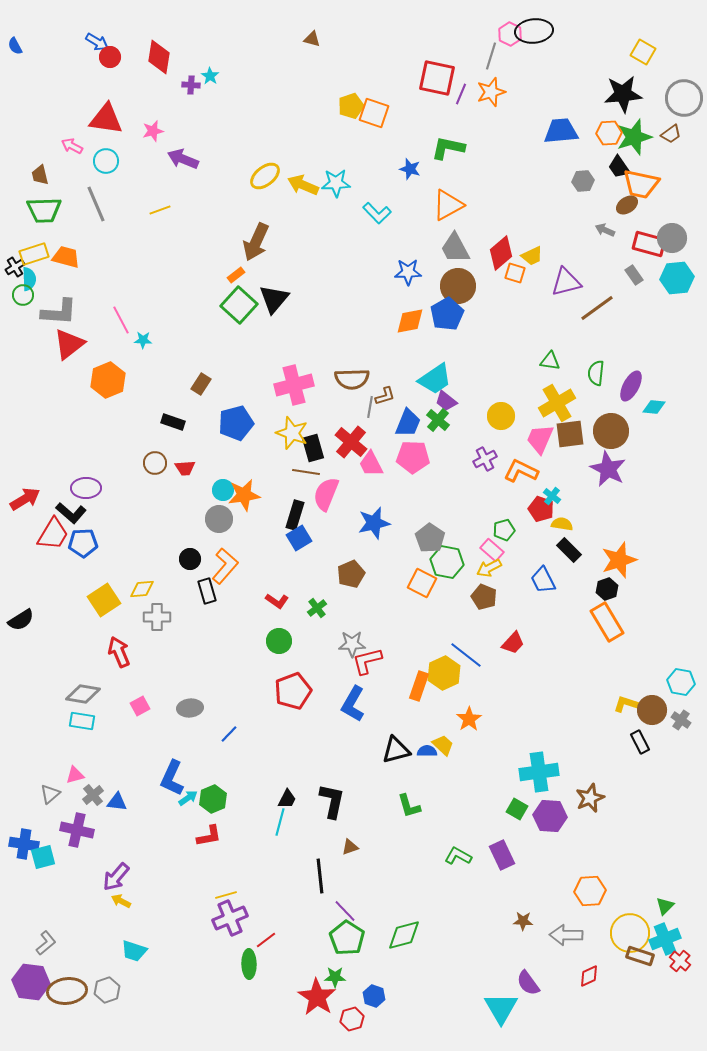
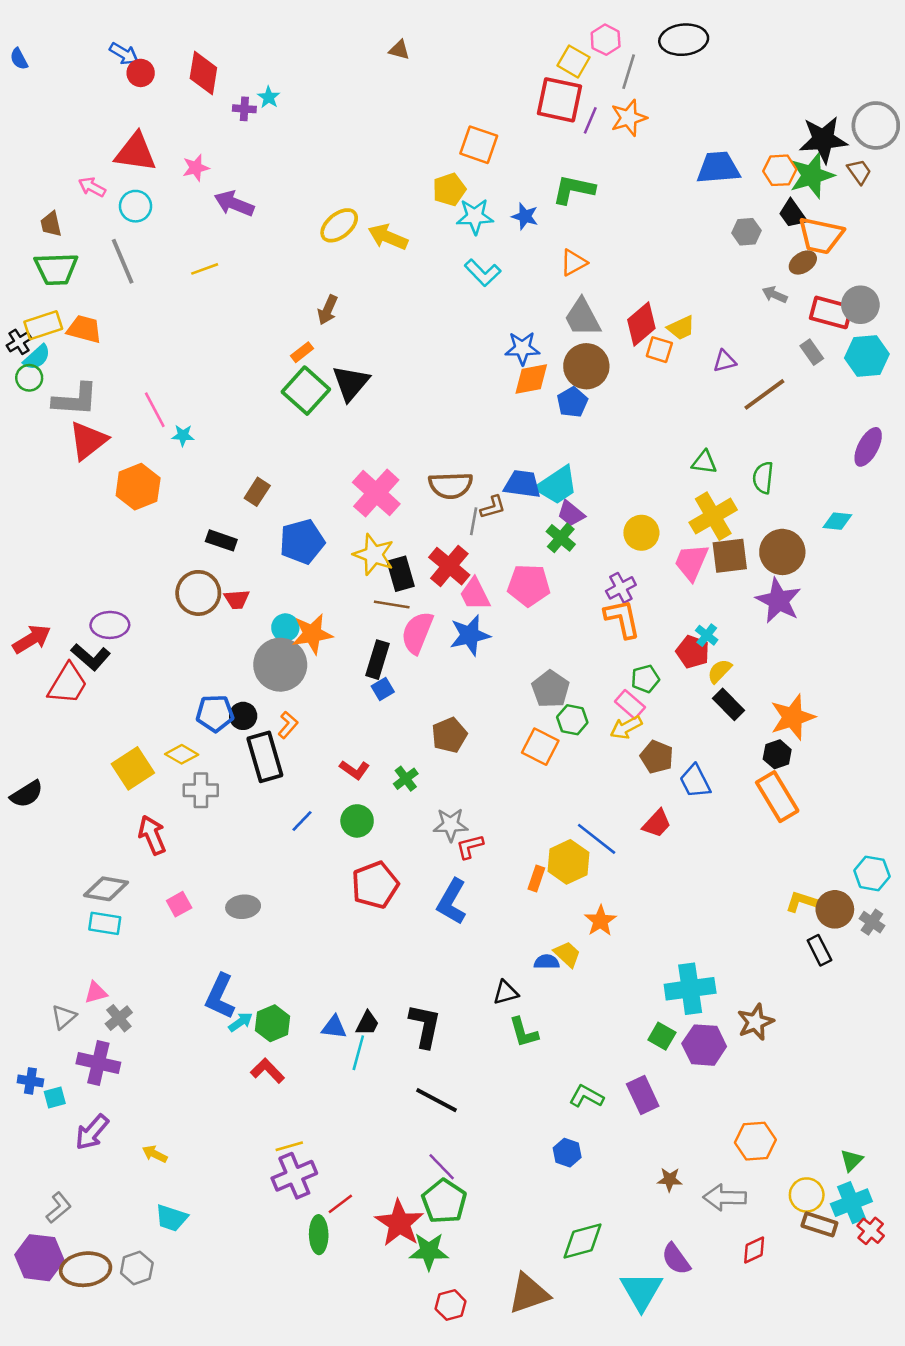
pink hexagon: (510, 34) -> (606, 40), moved
yellow square: (643, 52) -> (574, 61), moved
black star: (623, 94) -> (823, 140), moved
yellow pentagon: (351, 106) -> (449, 189), moved
brown trapezoid: (671, 134) -> (859, 172), turned -90
cyan star: (336, 183) -> (475, 216), moved
orange triangle: (448, 205) -> (574, 263), size x0.7
brown arrow: (256, 242) -> (328, 310), size x0.6
cyan semicircle: (29, 279) -> (37, 357), turned 50
purple triangle: (566, 282) -> (725, 361), size x0.6
blue pentagon: (447, 314) -> (572, 402), size x0.7
orange diamond: (410, 321) -> (531, 379), moved
pink cross: (294, 385) -> (376, 493), turned -33
purple ellipse: (631, 386) -> (868, 447), moved
blue trapezoid: (408, 423) -> (522, 484), moved, turned -104
brown circle: (155, 463) -> (198, 593), size x1.5
orange L-shape: (521, 471) -> (622, 619), moved, turned 52
gray circle: (219, 519) -> (280, 665), size x1.5
blue star: (374, 523) -> (470, 635), moved
yellow semicircle: (562, 524) -> (720, 671), turned -55
blue square: (299, 538) -> (383, 689), size x0.7
blue pentagon: (83, 543) -> (215, 713), moved
green hexagon: (447, 562) -> (572, 720), size x0.7
orange L-shape: (225, 566) -> (288, 725), size x0.6
blue trapezoid: (543, 580) -> (695, 781), moved
yellow diamond: (142, 589) -> (182, 754), turned 35
black rectangle: (207, 591) -> (265, 757), size x1.5
brown pentagon: (484, 597) -> (657, 757), moved
red L-shape: (367, 661) -> (470, 847), size x0.7
orange rectangle: (419, 686) -> (536, 879), size x0.7
blue line: (229, 734) -> (302, 821), moved
black triangle: (396, 750) -> (506, 993), moved, size x0.7
blue triangle: (117, 802) -> (334, 1027), moved
red L-shape: (209, 836) -> (267, 1071), turned -124
blue cross: (24, 844) -> (30, 1081), size x0.7
brown triangle: (350, 847) -> (529, 1294), moved, size x2.0
cyan square: (43, 857) -> (55, 1098), size x0.7
black line: (320, 876) -> (436, 1100), moved, turned -56
purple arrow: (116, 877) -> (92, 1132), moved
yellow circle: (630, 933) -> (807, 1195), size x0.7
green diamond: (404, 935) -> (583, 1241), moved
green star: (335, 977) -> (429, 1251), size x1.4
blue hexagon: (374, 996) -> (567, 1153), moved
red star: (317, 997) -> (399, 1223), moved

